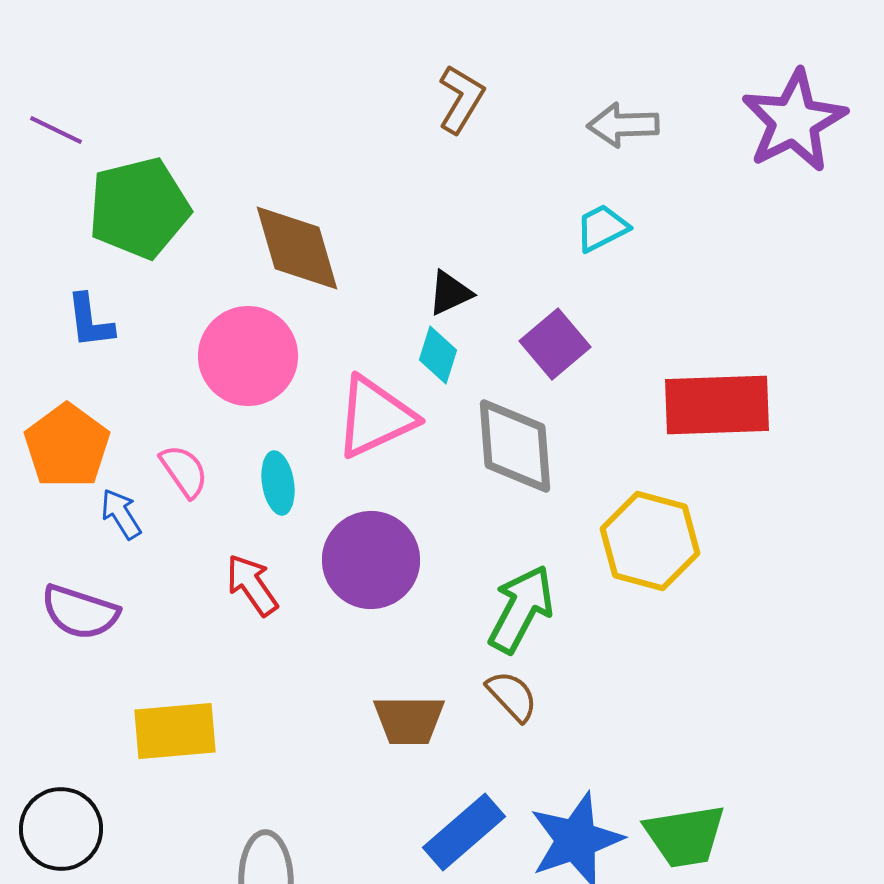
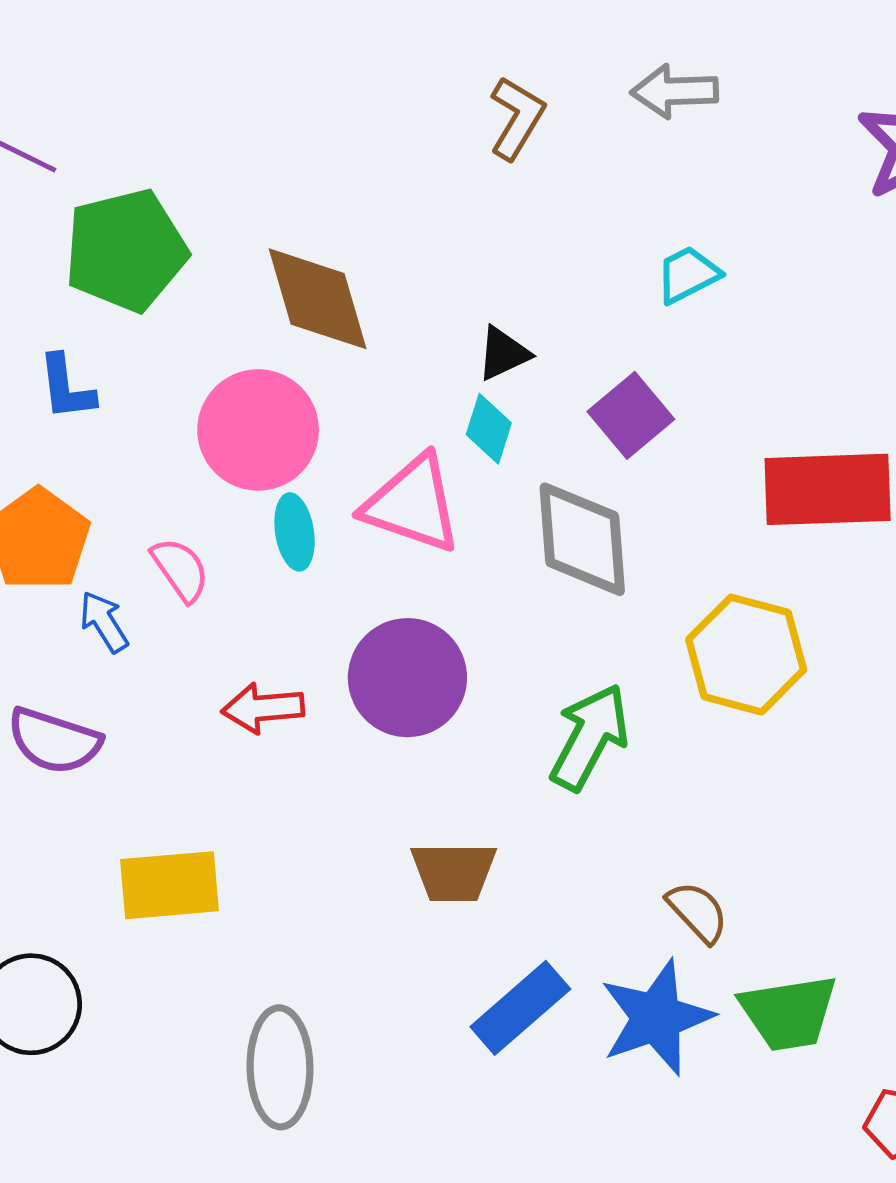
gray arrow: (623, 125) -> (675, 91), moved
pink triangle: (375, 417) -> (412, 504), turned 44
cyan ellipse: (278, 483) -> (295, 532), moved
red arrow: (252, 585) -> (263, 708), turned -60
brown semicircle: (512, 696) -> (698, 912), moved

